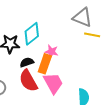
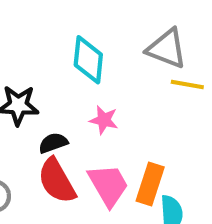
cyan diamond: (32, 34) -> (88, 60), moved, turned -45
orange rectangle: (45, 64) -> (150, 184), moved

